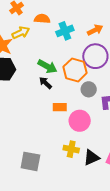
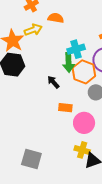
cyan cross: (65, 31) -> (76, 49), moved
green arrow: (47, 66) -> (69, 62), moved, turned 54
yellow cross: (71, 149) -> (82, 150), moved

